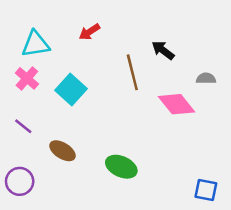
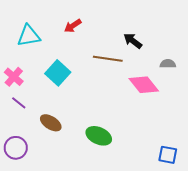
brown line: (132, 72) -> (108, 59), turned -68
pink cross: (27, 78) -> (14, 77), moved

